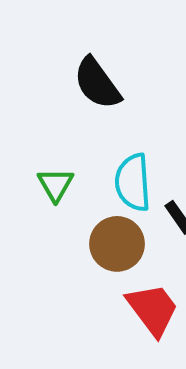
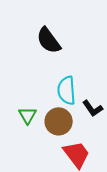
green triangle: (56, 184) -> (28, 115), moved

